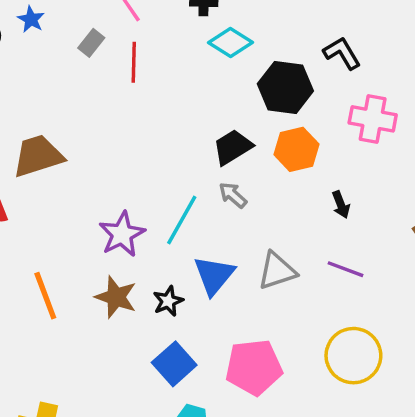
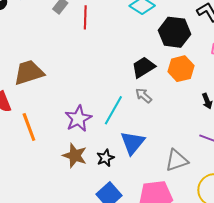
gray triangle: (277, 271) -> (177, 160), moved
orange line: (45, 296) -> (29, 127), moved

